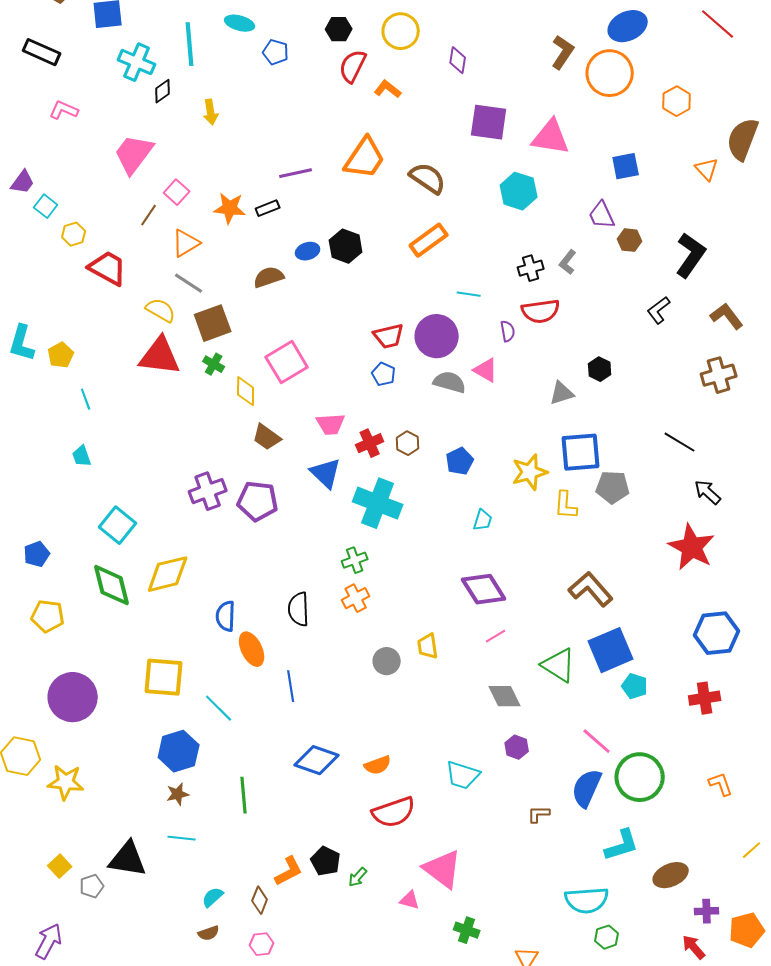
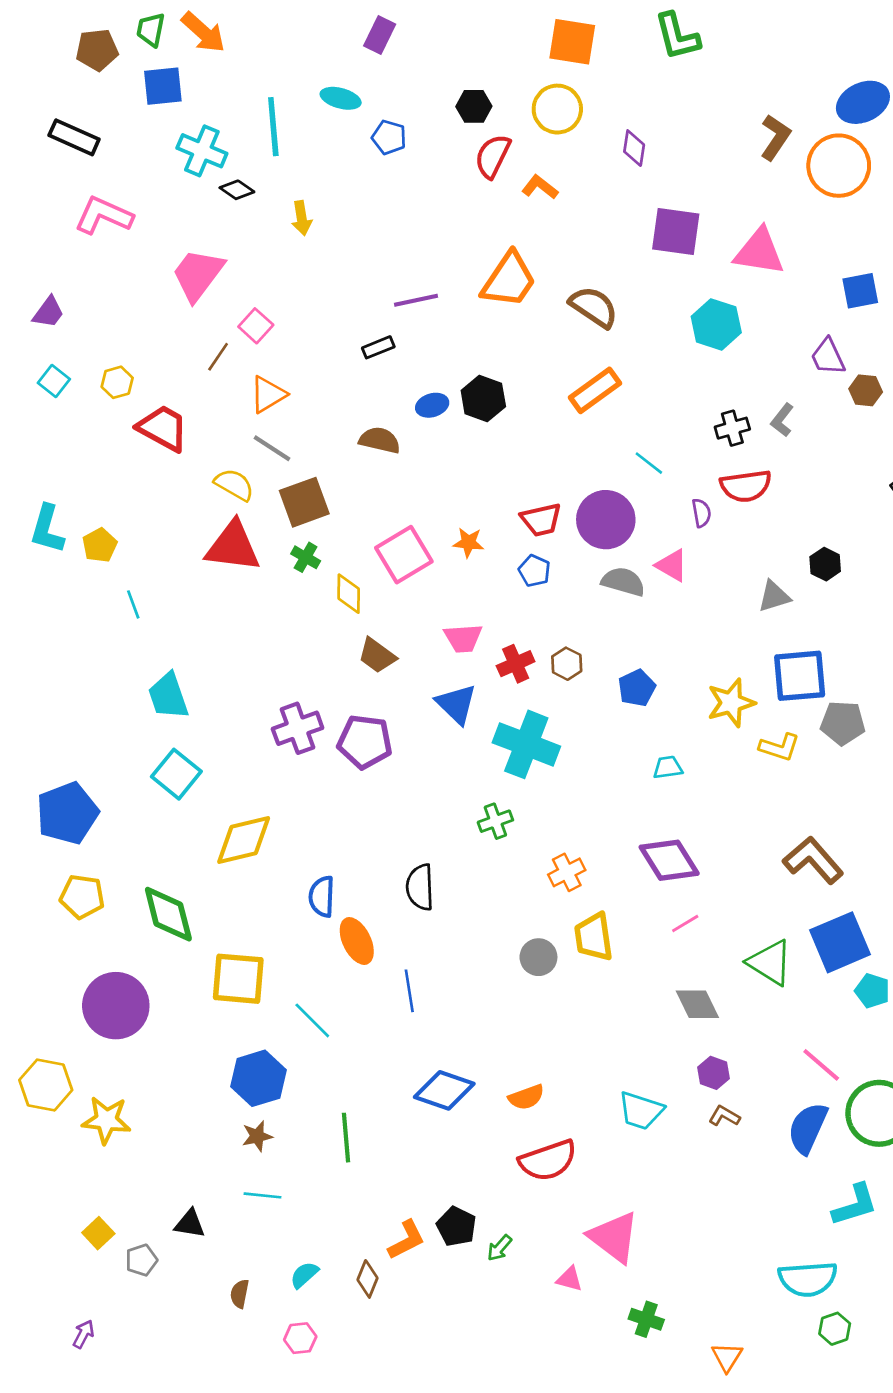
black diamond: (163, 91) -> (237, 190), turned 70
pink L-shape: (64, 110) -> (104, 215), size x1.5
cyan square: (46, 206) -> (54, 381), moved
orange star: (230, 208) -> (468, 543), moved, size x0.7
brown semicircle: (269, 277) -> (380, 440), turned 32
cyan line: (469, 294) -> (649, 463), turned 30
cyan trapezoid: (82, 456) -> (168, 696), moved, size x1.6
yellow L-shape: (566, 505) -> (779, 747), turned -76
cyan trapezoid: (483, 520) -> (668, 767), turned -115
blue pentagon: (37, 554) -> (67, 813), size x1.8
green diamond: (112, 585) -> (168, 914), moved
orange cross: (356, 598) -> (567, 872), moved
yellow trapezoid: (428, 646) -> (594, 937), size x1.4
brown L-shape: (539, 814) -> (724, 1116), moved, turned 30
black triangle: (128, 859) -> (190, 1224), size x0.6
brown semicircle: (209, 933) -> (240, 1294), moved, turned 120
purple arrow: (49, 941) -> (83, 1334), size x0.6
pink hexagon: (262, 944) -> (300, 1338), moved

